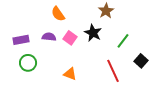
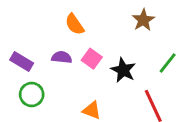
black star: (93, 33) -> (123, 70), moved
purple rectangle: (21, 40) -> (22, 62), turned 42

